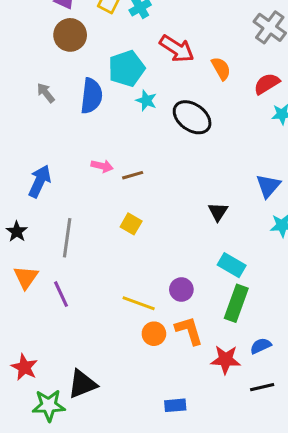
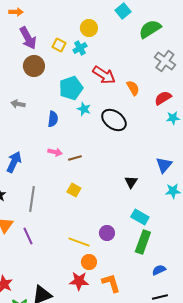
gray arrow: (46, 93) -> (18, 104), turned -40
blue semicircle: (91, 96) -> (53, 119), moved, size x0.7
orange L-shape: (189, 331) -> (111, 283), moved
red star: (226, 360) -> (79, 281), moved

